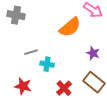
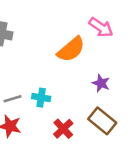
gray line: (31, 52) -> (13, 99), moved

